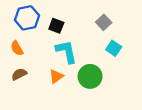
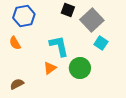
gray square: (104, 22) -> (92, 20), size x1.6
black square: (56, 26) -> (68, 10), moved
brown semicircle: (19, 74) -> (17, 84), moved

